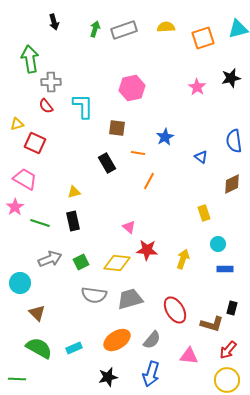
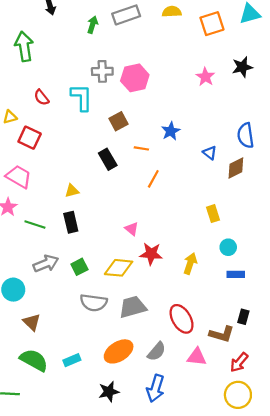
green arrow: (95, 29) -> (92, 25), moved
gray cross: (51, 82) -> (102, 71), moved
brown square: (117, 128) -> (119, 121), turned -36
brown diamond: (232, 184) -> (236, 168), moved
pink triangle: (189, 356) -> (197, 357), moved

